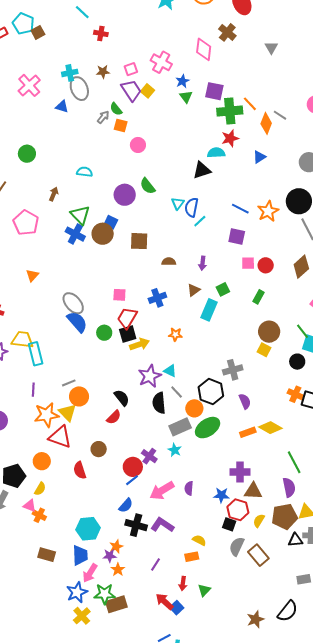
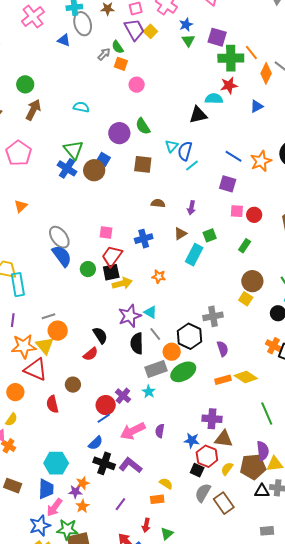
brown arrow: (54, 194) -> (33, 110), moved, size x1.5
brown square: (139, 241) -> (143, 164), moved
purple semicircle: (289, 487) -> (263, 451), moved

